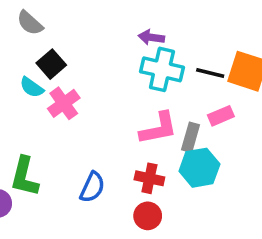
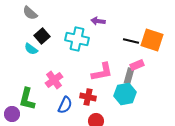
cyan cross: (162, 69) -> (77, 39), moved
pink cross: (64, 103) -> (54, 80), moved
gray rectangle: (191, 137) -> (129, 76), moved
red cross: (149, 178) -> (88, 97), moved

